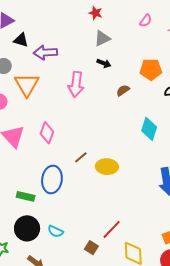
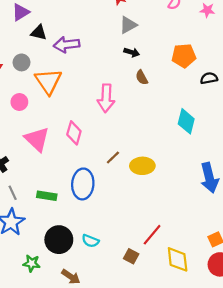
pink arrow: (76, 84) -> (106, 98), moved
brown semicircle: (123, 90) -> (142, 78), moved, turned -80
green rectangle: (26, 196) -> (47, 196), moved

